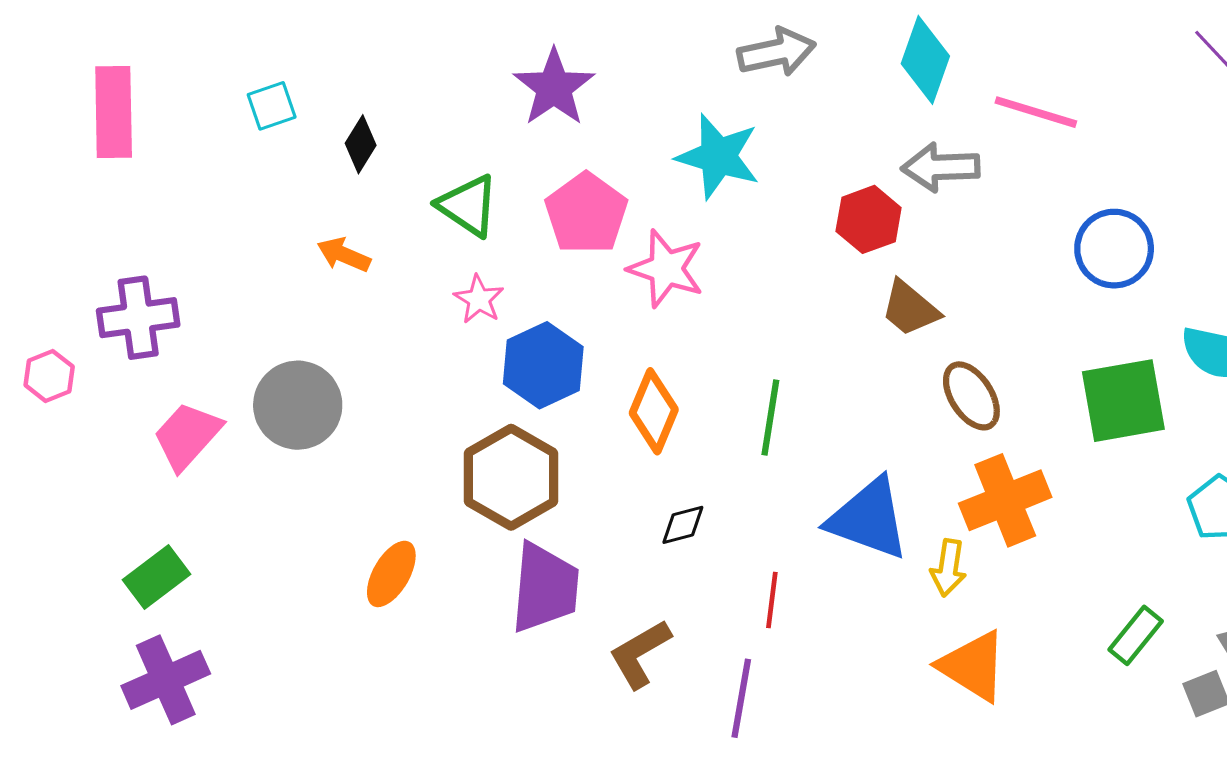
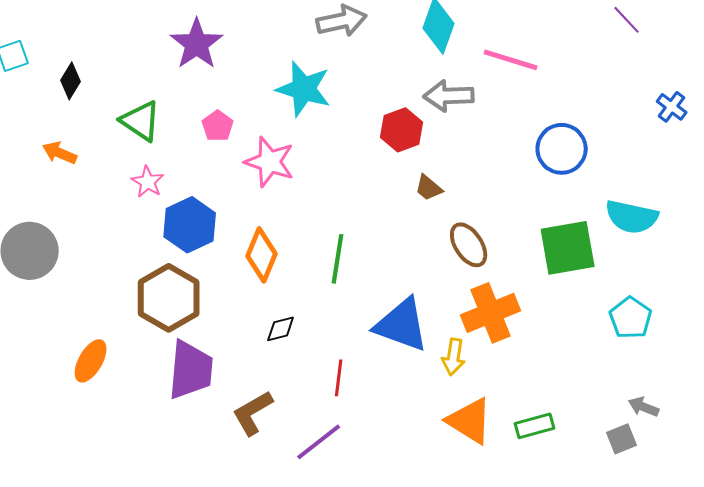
pink pentagon: (586, 213) -> (218, 126), size x0.6
brown trapezoid: (910, 308) -> (429, 188), size x0.7
green rectangle: (1136, 635) -> (535, 426), moved, turned 36
purple line: (741, 698) -> (319, 442), turned 42

